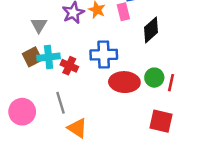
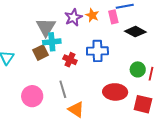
gray triangle: (39, 25) -> (46, 27), size x1.5
black diamond: (151, 30) -> (135, 32), turned 70
cyan cross: (49, 57) -> (52, 42), moved
red ellipse: (124, 82) -> (115, 92), moved

